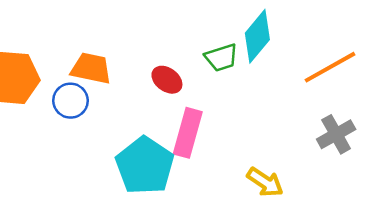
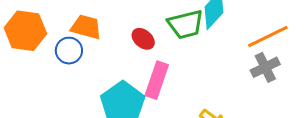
green trapezoid: (221, 58) -> (186, 24), size x1.4
gray cross: (336, 134) -> (265, 67), moved

